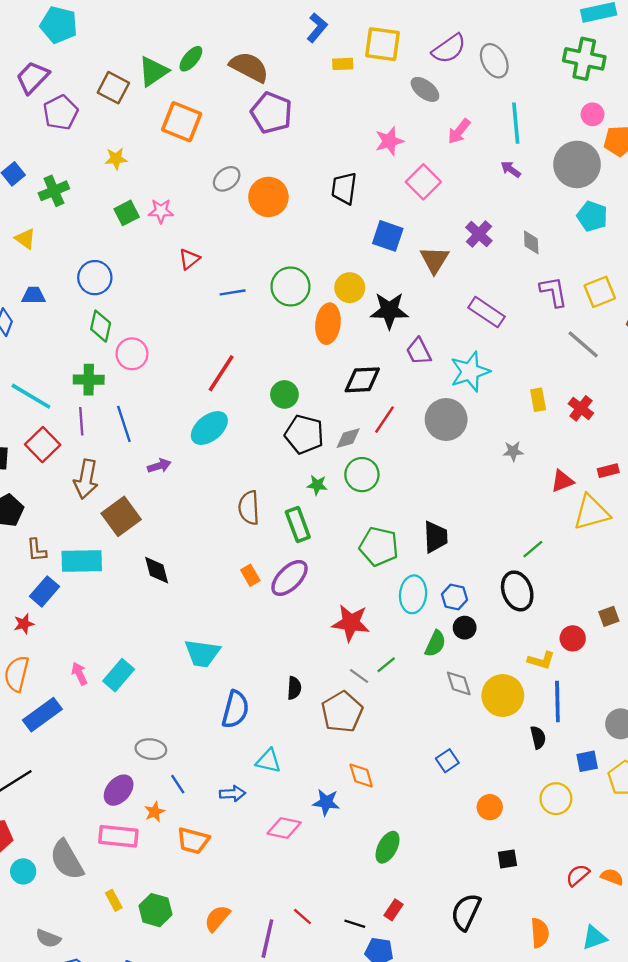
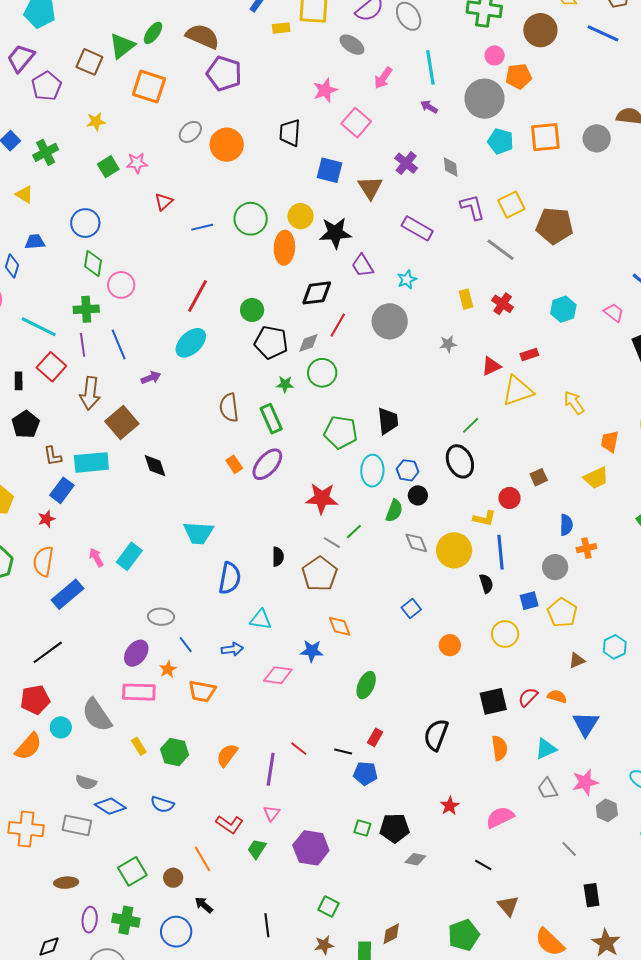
cyan star: (470, 372) -> (407, 280), size x0.6
black square: (507, 859) -> (493, 701), moved, size x1.6

